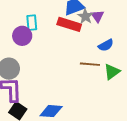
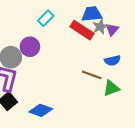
cyan rectangle: (32, 23) -> (46, 18), turned 35
purple circle: (22, 36) -> (30, 47), moved

